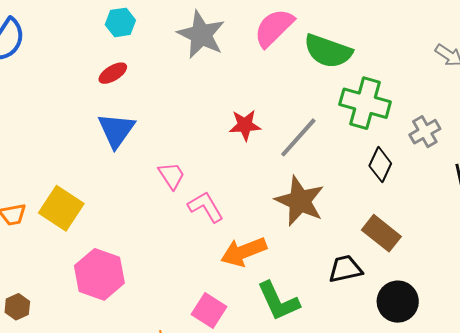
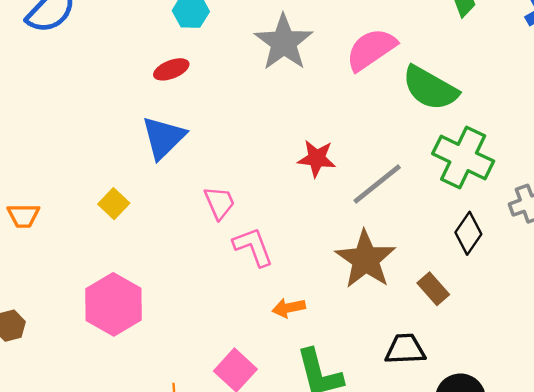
yellow square: (61, 208) -> (114, 204), moved, size x0.6
brown rectangle: (381, 233) -> (433, 289), moved, size x0.7
orange arrow: (244, 252) -> (289, 308), size x0.6

